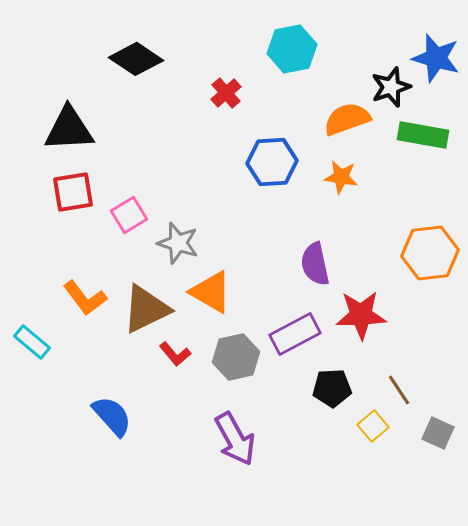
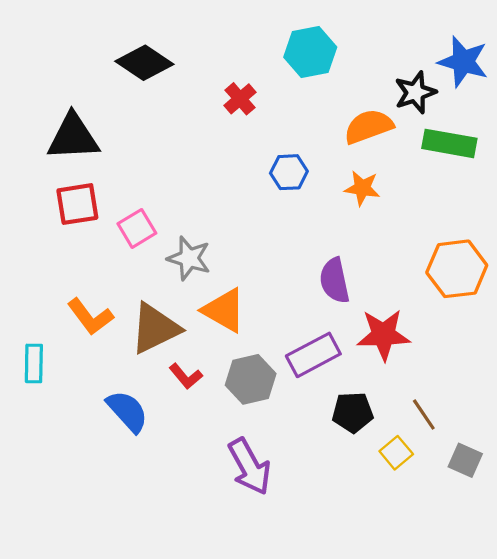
blue hexagon: (272, 162) -> (289, 172), size x0.7
cyan rectangle: (32, 342) -> (34, 363), turned 51
blue semicircle: (112, 416) -> (127, 411), moved

